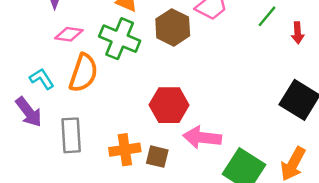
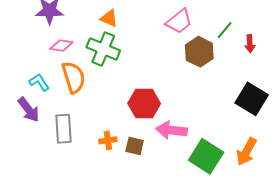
brown hexagon: (173, 27) -> (199, 52), moved
orange semicircle: (83, 73) -> (74, 77), turned -36
orange cross: (125, 150) -> (108, 140), size x0.7

